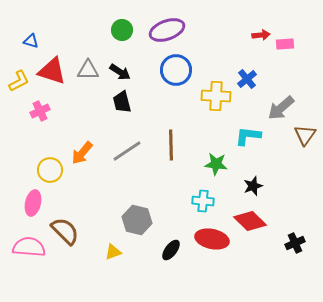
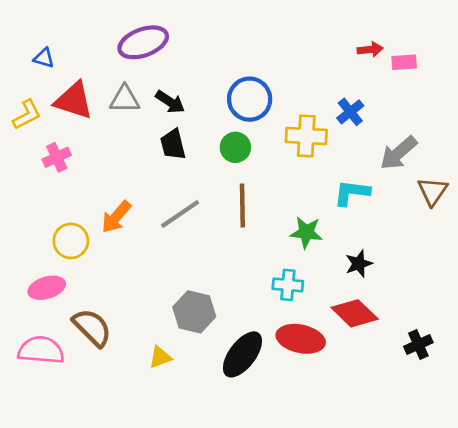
green circle: (122, 30) -> (235, 147), moved
purple ellipse: (167, 30) -> (143, 42), moved
pink ellipse: (33, 203) -> (47, 288), turned 60
black ellipse: (171, 250) -> (242, 354), size x1.6

